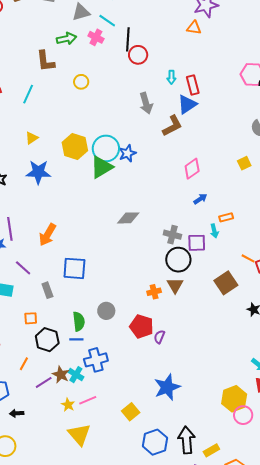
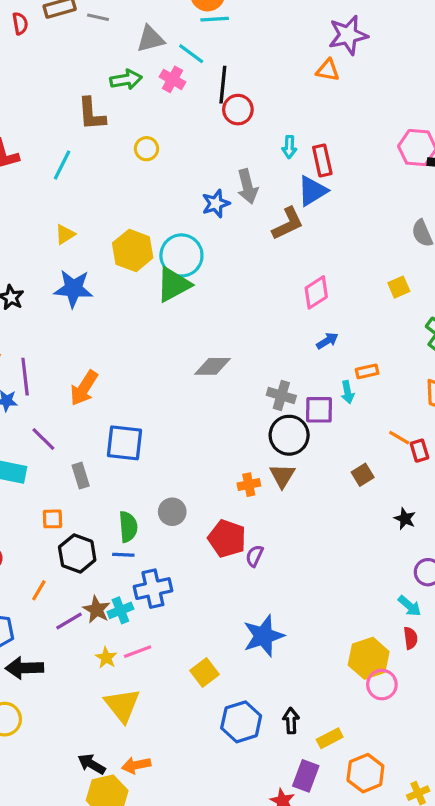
blue star: (127, 153) -> (216, 204), moved
brown square: (226, 283) -> (363, 475), size x0.6
cyan cross: (76, 375) -> (120, 610), turned 35
black arrow: (17, 413) -> (24, 668), size x1.6
black arrow: (187, 440) -> (291, 721), size x0.6

